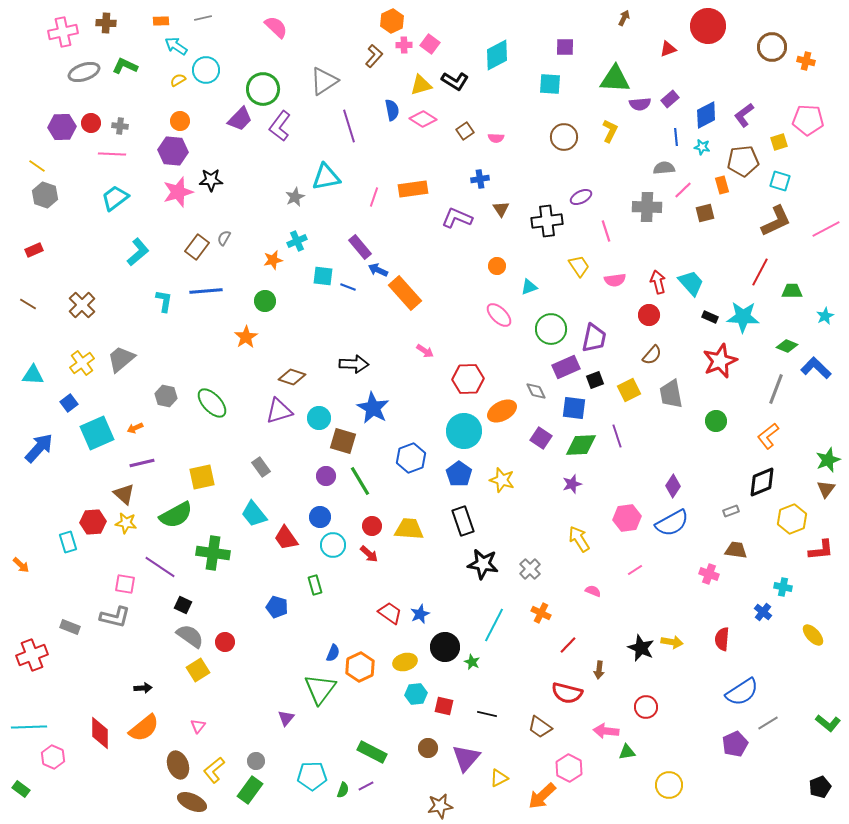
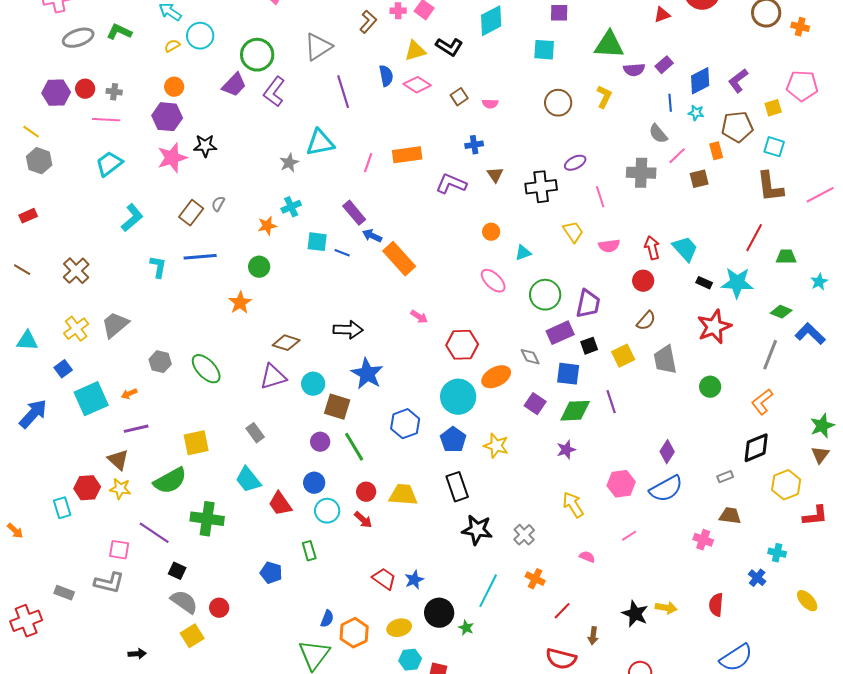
gray semicircle: (664, 168) -> (658, 134), turned -125
brown L-shape: (776, 221) -> (770, 187), turned 108

